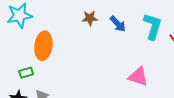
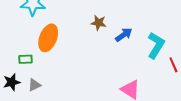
blue arrow: (118, 24) -> (124, 35), turned -96

